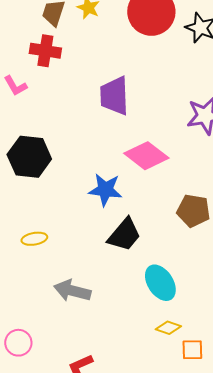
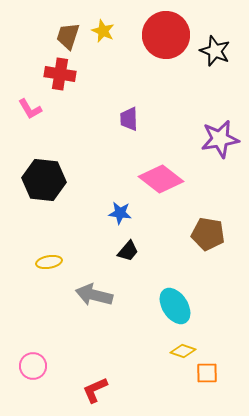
purple trapezoid: (114, 96) -> (129, 119), size x0.6
blue star: (105, 190) -> (120, 213), size x0.7
black trapezoid: (124, 235) -> (128, 251), moved, size x0.6
gray arrow: (72, 291) -> (94, 295), moved

